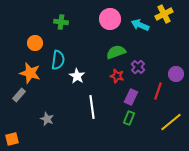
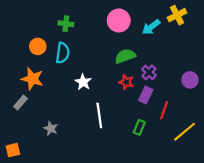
cyan arrow: (140, 25) -> (151, 27), turned -60
cyan semicircle: (58, 60) -> (63, 53), moved
red line: (158, 91) -> (164, 110), moved
purple rectangle: (131, 97) -> (146, 95), moved

